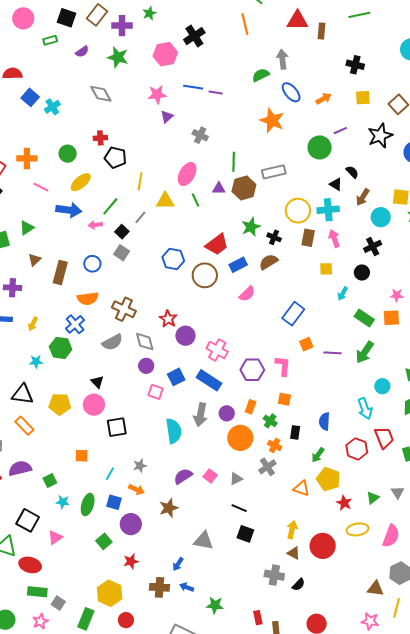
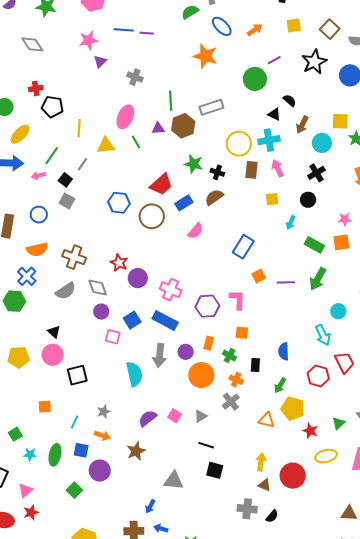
green star: (251, 227) -> (194, 164), turned -30
red star: (131, 561) -> (31, 512), moved

